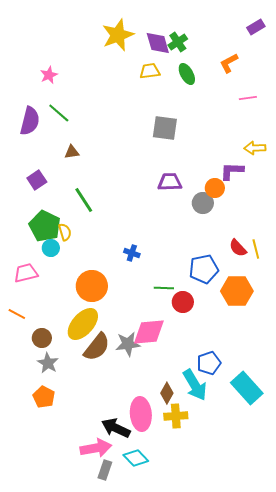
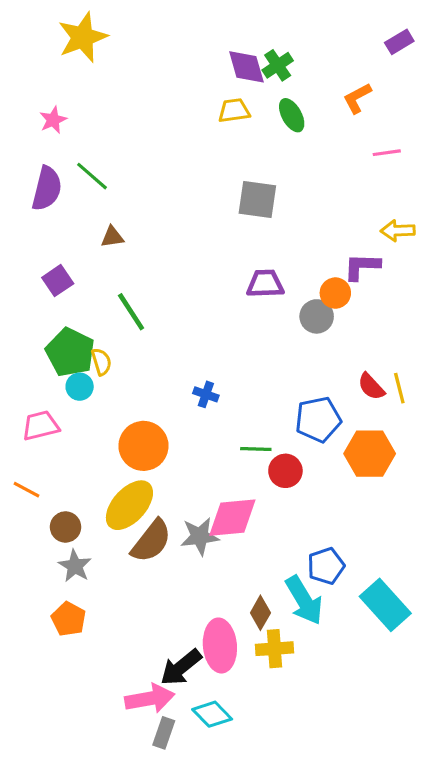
yellow star: (118, 35) -> (83, 37), moved
pink star: (49, 75) -> (53, 120), moved
black arrow: (116, 428) -> (181, 667), turned -64

